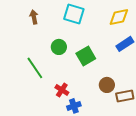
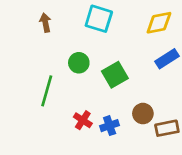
green line: (35, 68) -> (47, 91), turned 50
blue cross: (74, 106) -> (110, 126), moved

